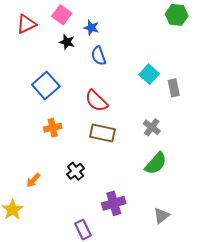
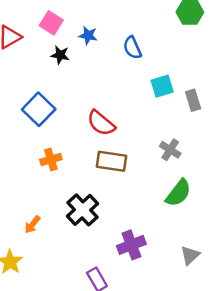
blue semicircle: (99, 56) -> (132, 48), moved
cyan square: (149, 74) -> (162, 86), turned 36
black cross: (76, 171) -> (82, 210), size x1.5

